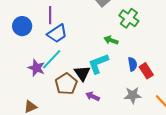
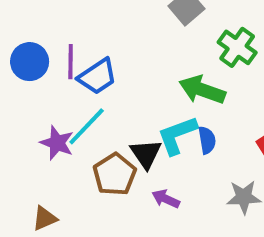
purple line: (50, 15) -> (71, 62), moved
green arrow: (111, 40) -> (202, 90), size x1.6
blue semicircle: (133, 64) -> (207, 140), moved

